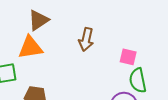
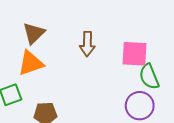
pink square: (128, 57) -> (134, 54), size x1.5

